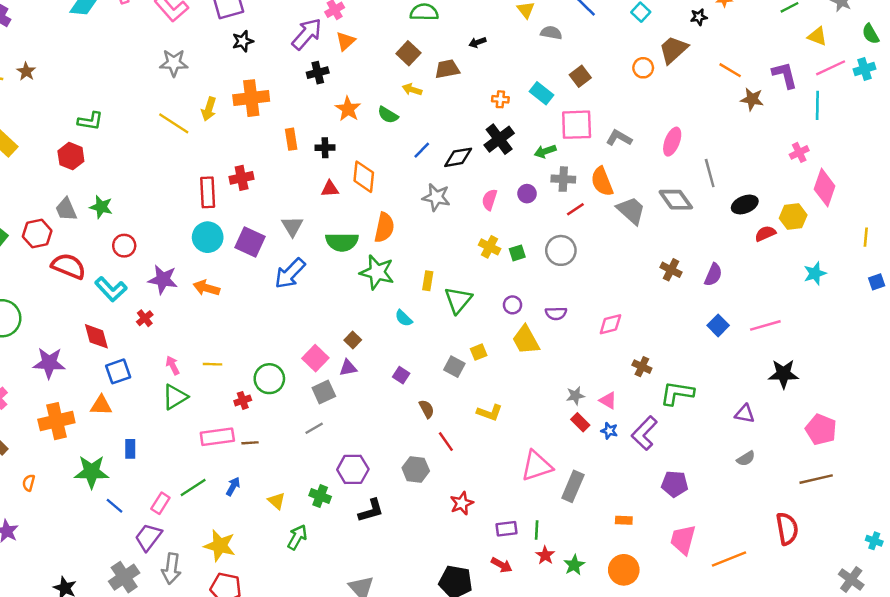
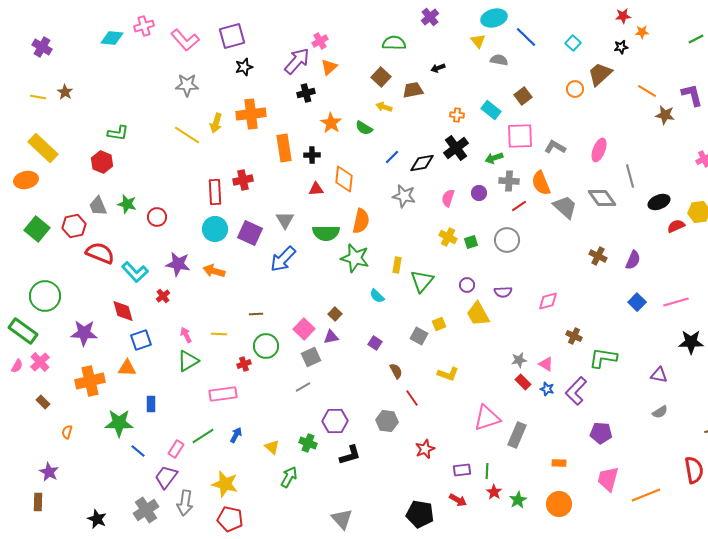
orange rectangle: (291, 139) -> (284, 148), size x1.5
red circle: (124, 246) -> (157, 217), moved
brown line: (250, 443) -> (256, 314), moved

